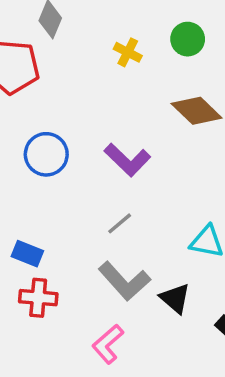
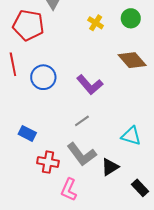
red cross: (38, 298) -> (48, 162), moved
black triangle: (175, 298) -> (110, 167), turned 42
pink L-shape: (108, 344) -> (69, 190), turned -30

